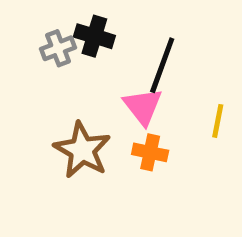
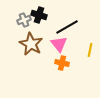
black line: (162, 65) -> (67, 27), turned 40
brown star: (82, 150) -> (31, 44), moved

